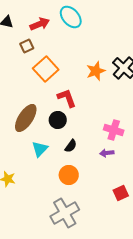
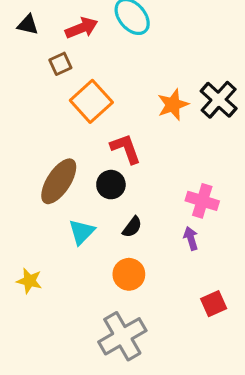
purple arrow: (107, 153) -> (191, 238), turned 80

